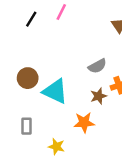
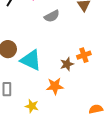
gray semicircle: (97, 66) -> (52, 16), moved

